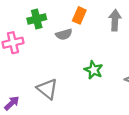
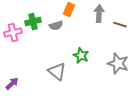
green cross: (37, 19) -> (33, 22), moved
gray triangle: (47, 89) -> (57, 72), moved

